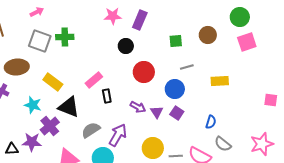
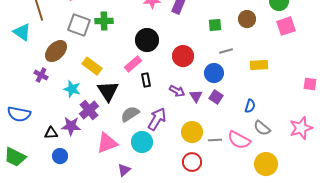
black circle: (126, 46) -> (147, 40), moved, size x1.5
brown ellipse: (17, 67) -> (56, 51), turned -40
black triangle: (69, 107) -> (108, 91), turned 35

